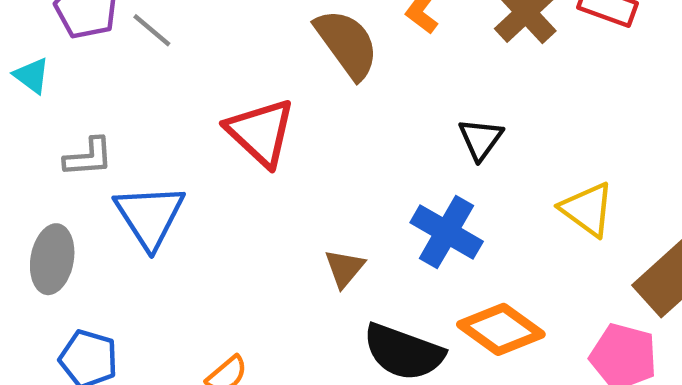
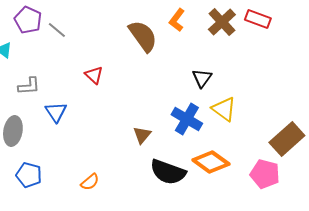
red triangle: (261, 132) -> (94, 75), moved, size x0.6
yellow triangle: (587, 209) -> (224, 109), moved
blue triangle: (150, 216) -> (56, 112), size x0.7

